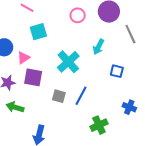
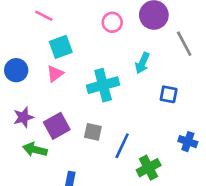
pink triangle: (23, 58) -> (55, 74), moved
cyan cross: (68, 62) -> (103, 85), turned 30
purple square: (33, 77) -> (57, 126), moved, turned -36
blue line: (81, 96) -> (122, 146), moved

